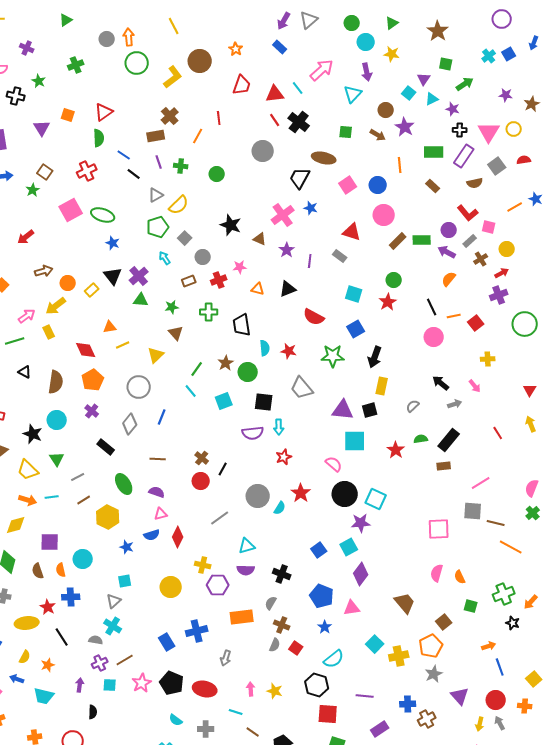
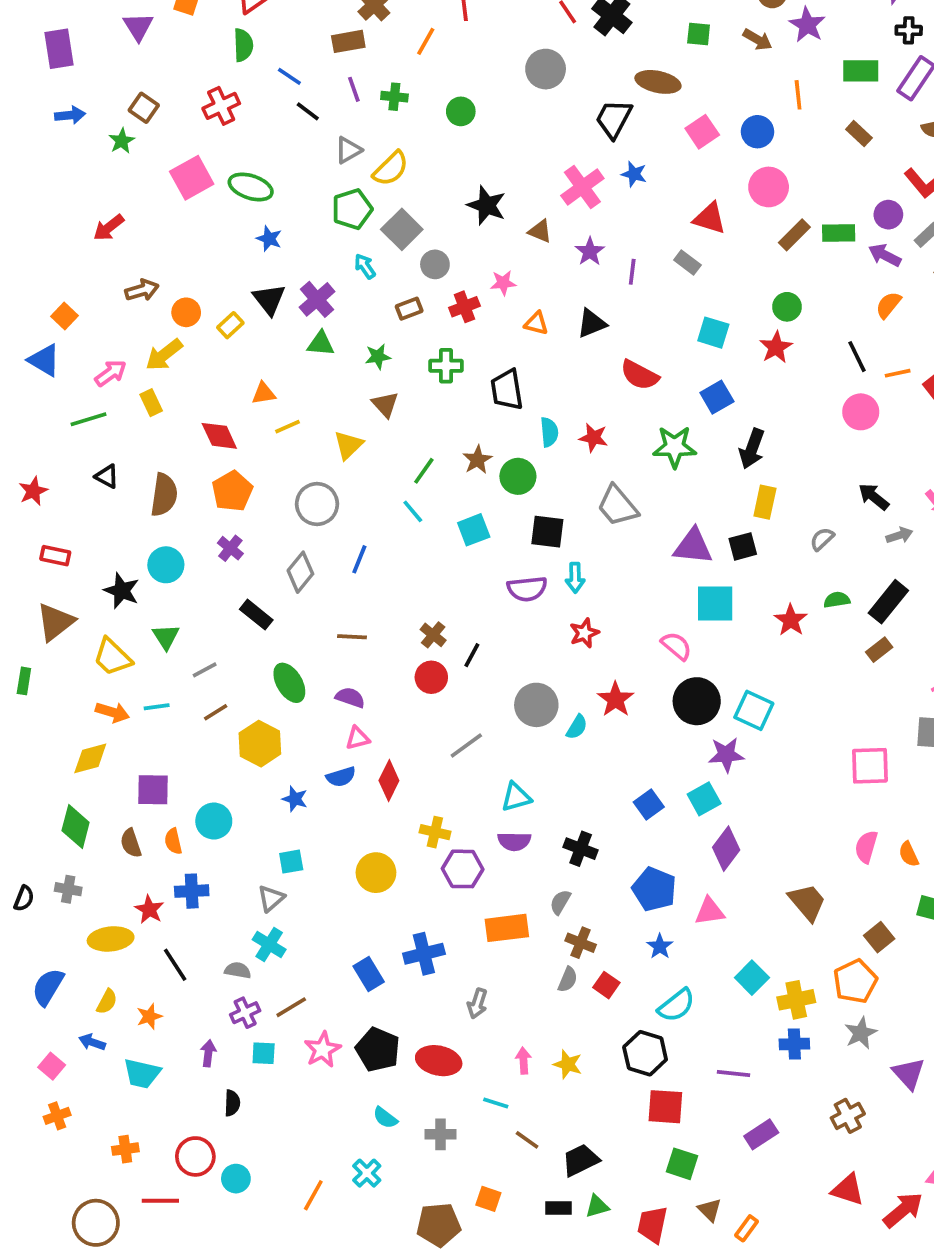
gray square: (185, 238) -> (402, 229), size x1.5
brown rectangle: (444, 466) -> (879, 650), turned -32
blue cross: (408, 704) -> (794, 1044), moved

